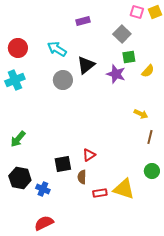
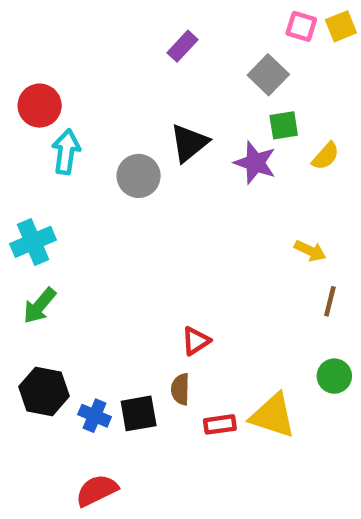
purple rectangle: (83, 21) -> (183, 46), turned -32
cyan arrow: (57, 49) -> (66, 152), moved, turned 66
cyan cross: (15, 80) -> (33, 242), moved
black square: (63, 164) -> (139, 413), moved

